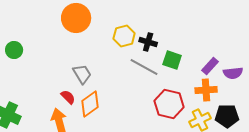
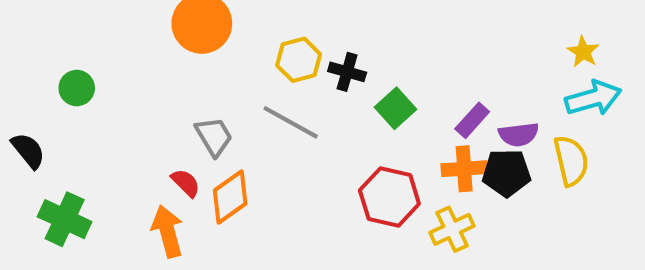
green square: (172, 60) -> (396, 108), turned 30
gray line: (144, 67) -> (291, 122), moved
black pentagon: (227, 116) -> (506, 173), moved

